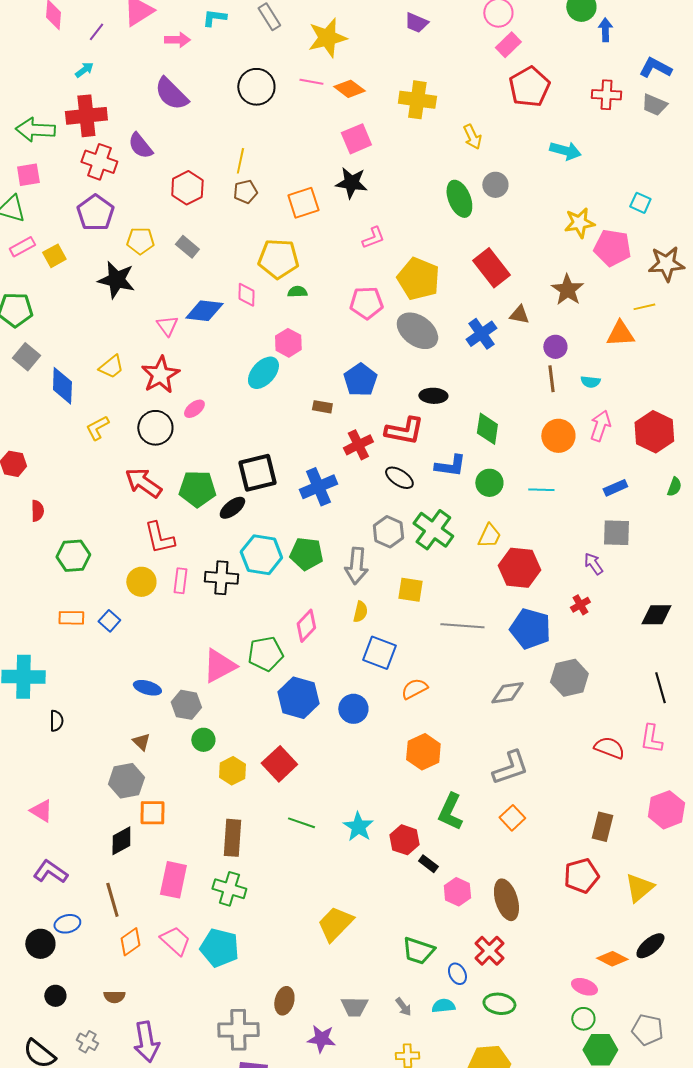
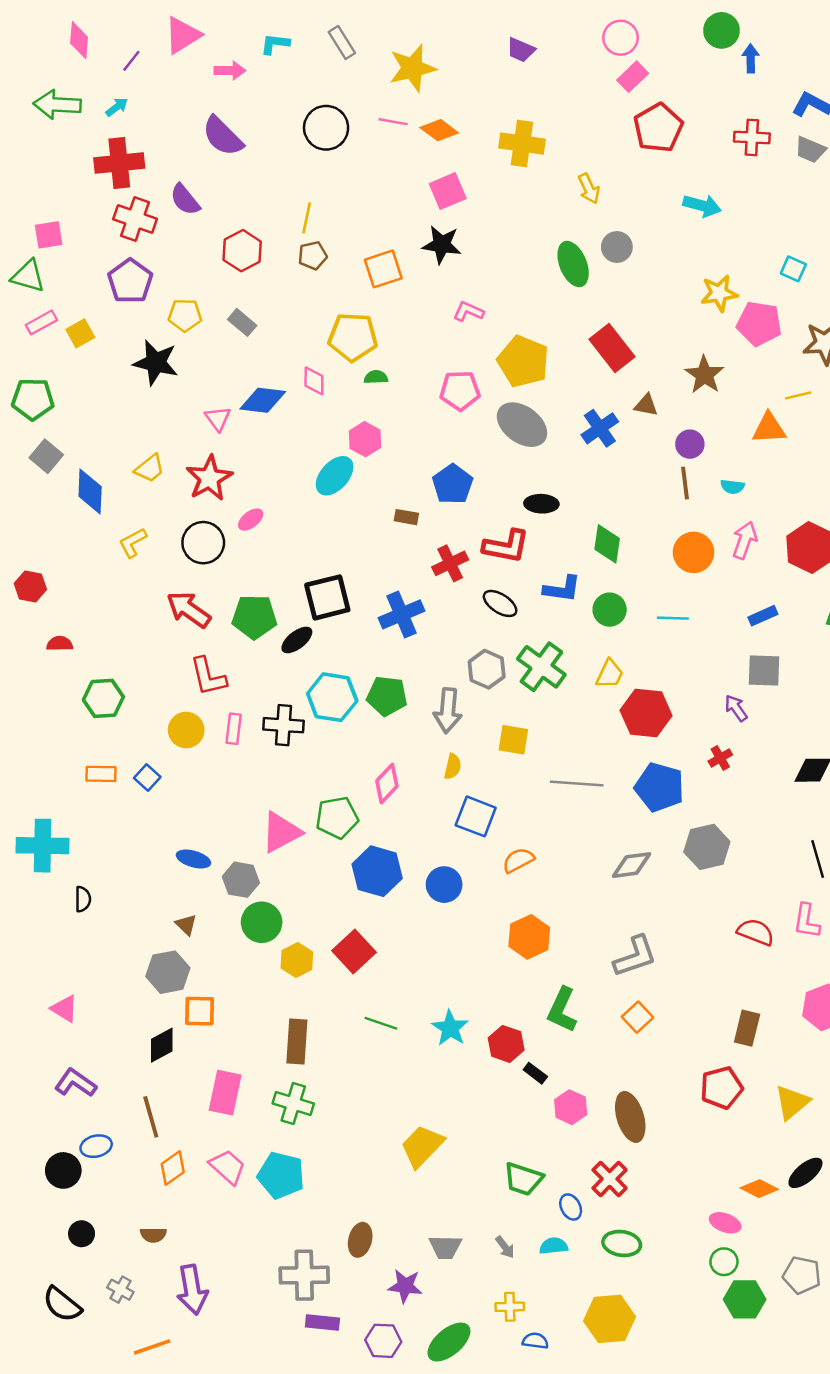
green arrow: (35, 130) -> (57, 105), moved
pink L-shape: (373, 238) -> (468, 311), turned -135
red semicircle: (37, 511) -> (60, 644), turned -90
green circle: (203, 740) -> (262, 922), size x1.4

